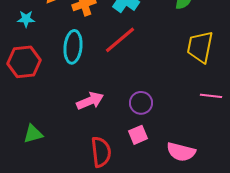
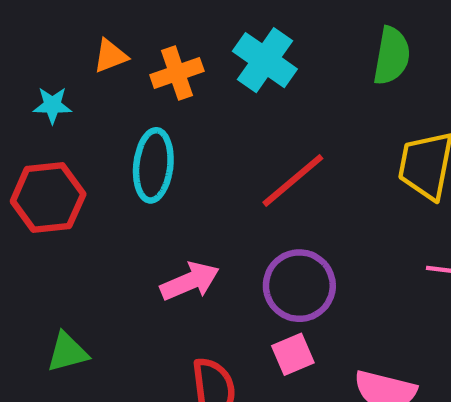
red line: (120, 40) -> (293, 180), moved
purple circle: (141, 103) -> (299, 286), size x1.4

